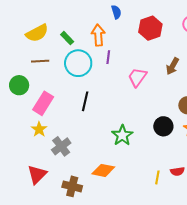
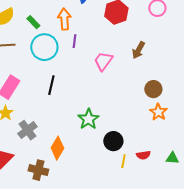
black circle: (163, 126) -> (113, 141), moved
orange diamond: (103, 170) -> (57, 148), moved, turned -70

